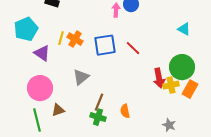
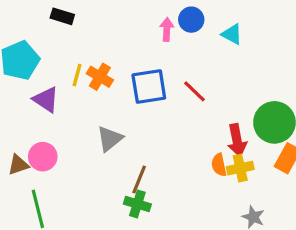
cyan triangle: (184, 29) -> (232, 34), moved
yellow cross: (171, 85) -> (240, 168), moved
pink circle: (40, 88) -> (43, 157), size x0.7
brown triangle: (58, 110) -> (18, 165), moved
orange semicircle: (125, 111) -> (219, 165), moved

